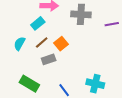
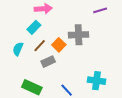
gray cross: (81, 14) -> (79, 35), moved
purple line: (112, 24) -> (100, 10), moved

